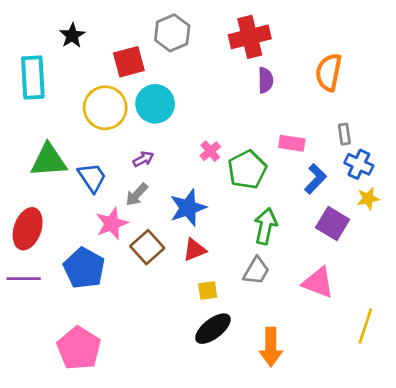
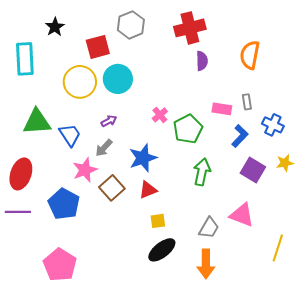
gray rectangle: (344, 134) -> (247, 102), moved
yellow star: (368, 198) -> (285, 163), moved
gray trapezoid: (256, 271) -> (209, 228), moved

